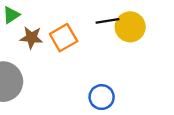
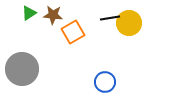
brown star: (31, 38) -> (53, 15), moved

